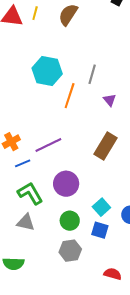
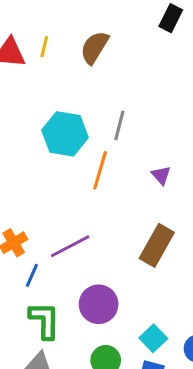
gray line: (92, 74) -> (119, 125), moved
blue line: (23, 163) -> (32, 275), turned -42
green L-shape: (30, 193) -> (45, 320), turned 32

